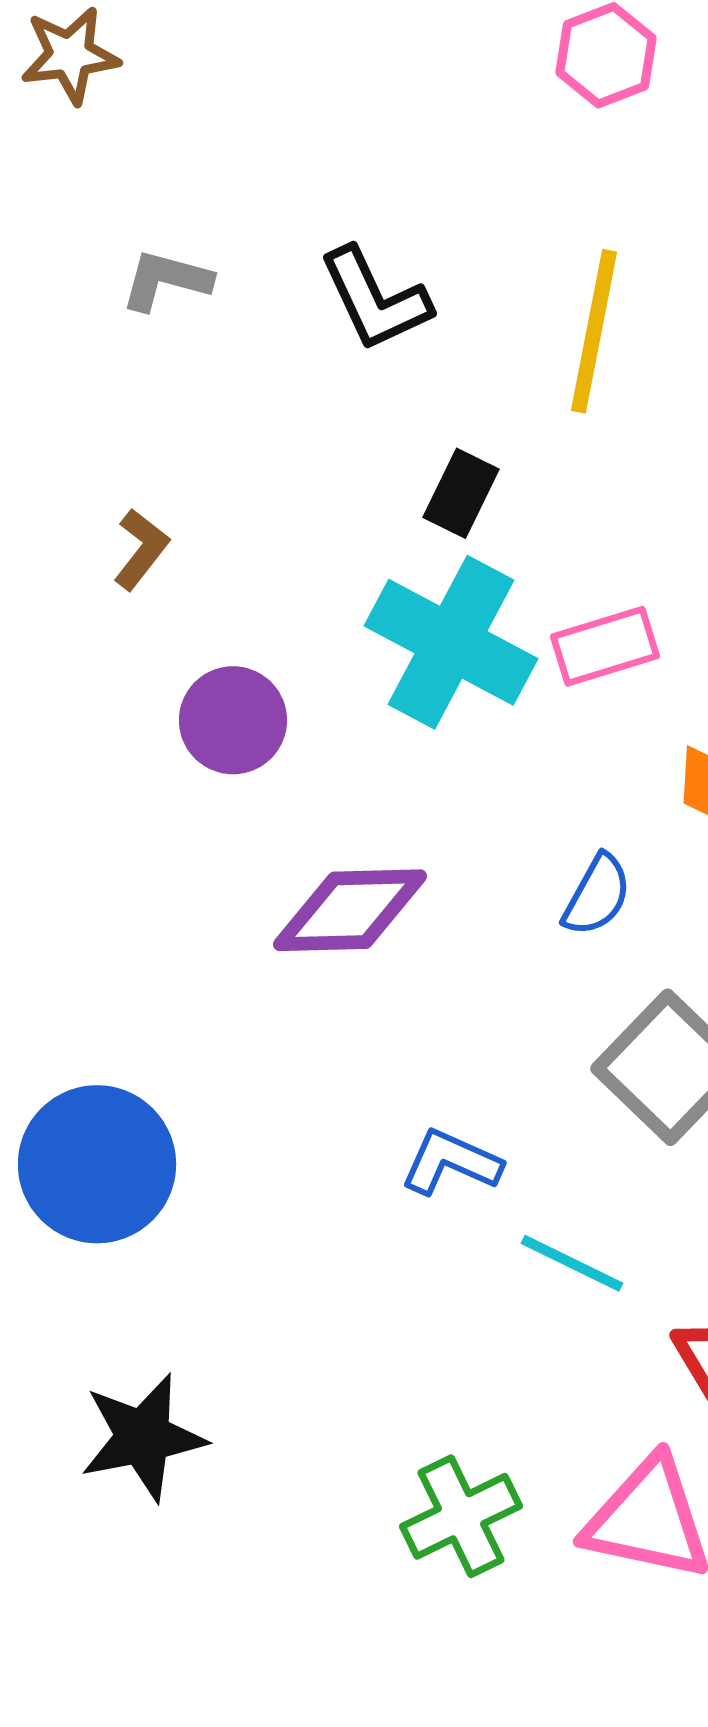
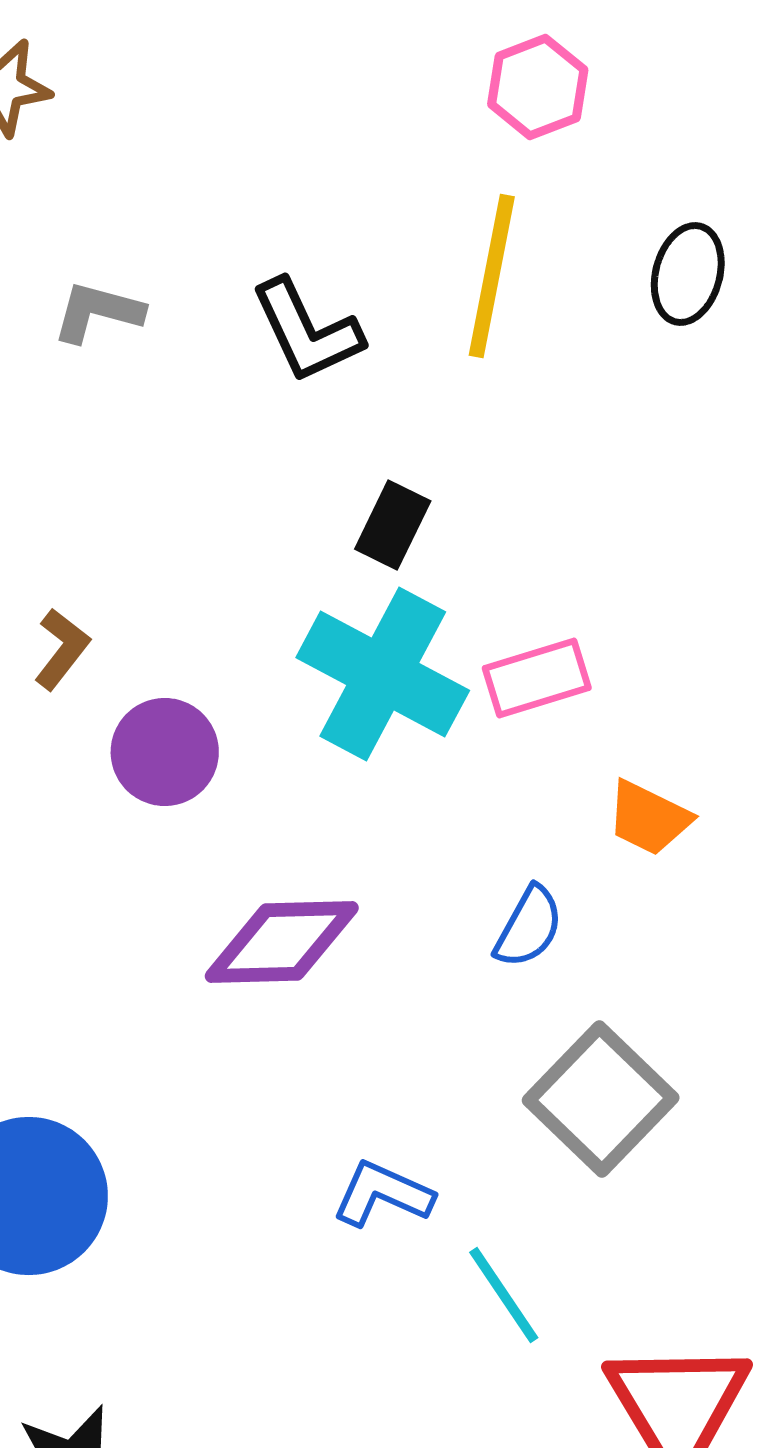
yellow line: (594, 331) -> (492, 276), moved
brown L-shape: (141, 549) -> (62, 649), moved
cyan line: (572, 1263) -> (504, 1295), turned 30

